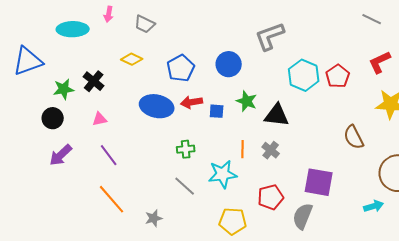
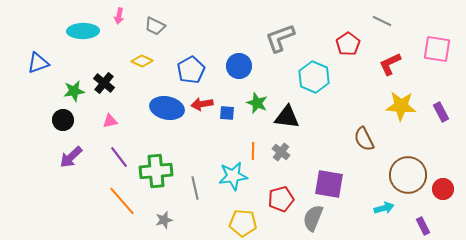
blue triangle: (28, 61) -> (38, 63), size x0.7
red pentagon: (338, 76) -> (348, 44), moved
green cross: (186, 149) -> (156, 171), moved, size x1.8
gray line: (185, 186) -> (195, 188), turned 35

